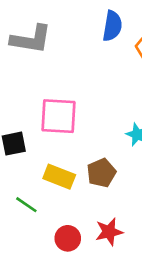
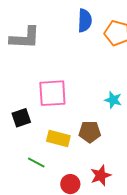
brown pentagon: (101, 173) -> (90, 132), turned 30

